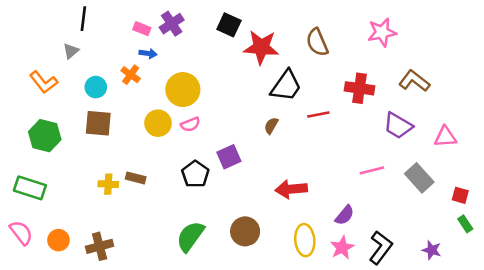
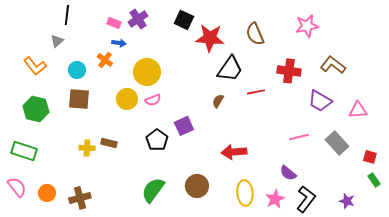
purple semicircle: (345, 215) -> (288, 173), moved, turned 90

